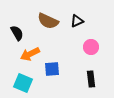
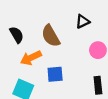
brown semicircle: (48, 21) -> (51, 36), moved, turned 35

